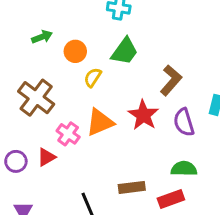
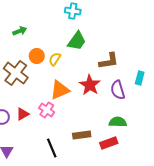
orange circle: (75, 51) -> (37, 56), moved
brown L-shape: (171, 80) -> (109, 61), turned 40
pink cross: (68, 134) -> (47, 110), moved

